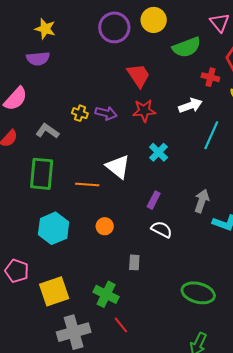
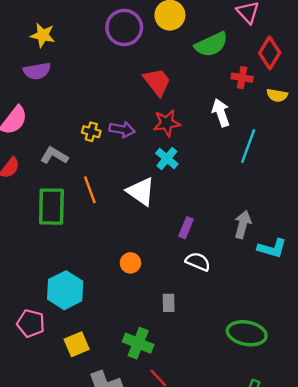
white arrow: (190, 105) -> (221, 113), turned -85
cyan cross: (159, 152) -> (167, 159), moved
orange line: (87, 185) -> (90, 190), moved, turned 70
cyan hexagon: (54, 228) -> (65, 290), moved
yellow square: (54, 291) -> (77, 344), size x0.7

